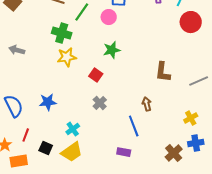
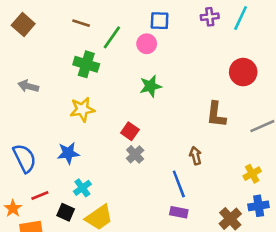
red circle: (191, 22) -> (243, 72), moved
yellow star: (67, 57) -> (82, 109), moved
red square: (96, 75) -> (130, 131), moved
cyan cross: (73, 129) -> (82, 188), moved
red line: (26, 135) -> (40, 196), turned 48
purple rectangle: (124, 152) -> (179, 212), moved

